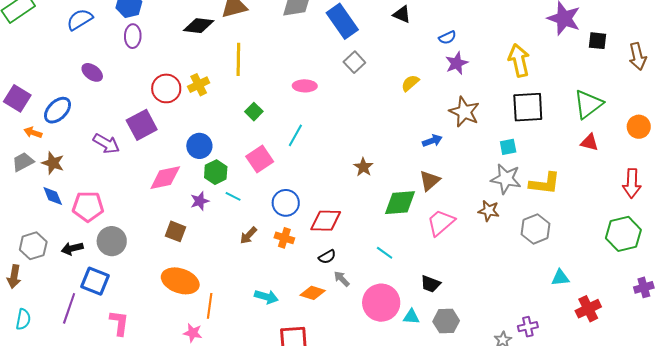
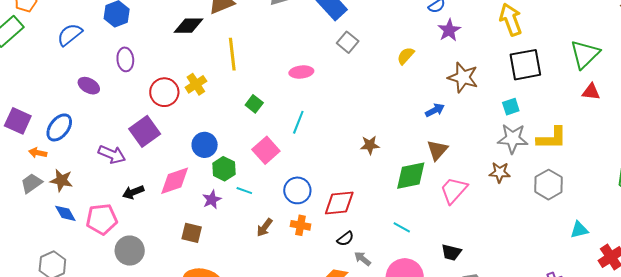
purple ellipse: (133, 36) -> (125, 59), moved
brown star: (363, 167) -> (370, 145), turned -30
black arrow: (72, 248) -> (133, 192), moved

